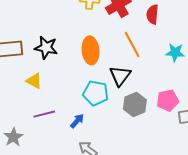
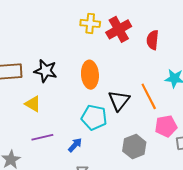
orange line: (132, 44) -> (149, 96), moved
gray hexagon: (135, 104) -> (134, 147), moved

